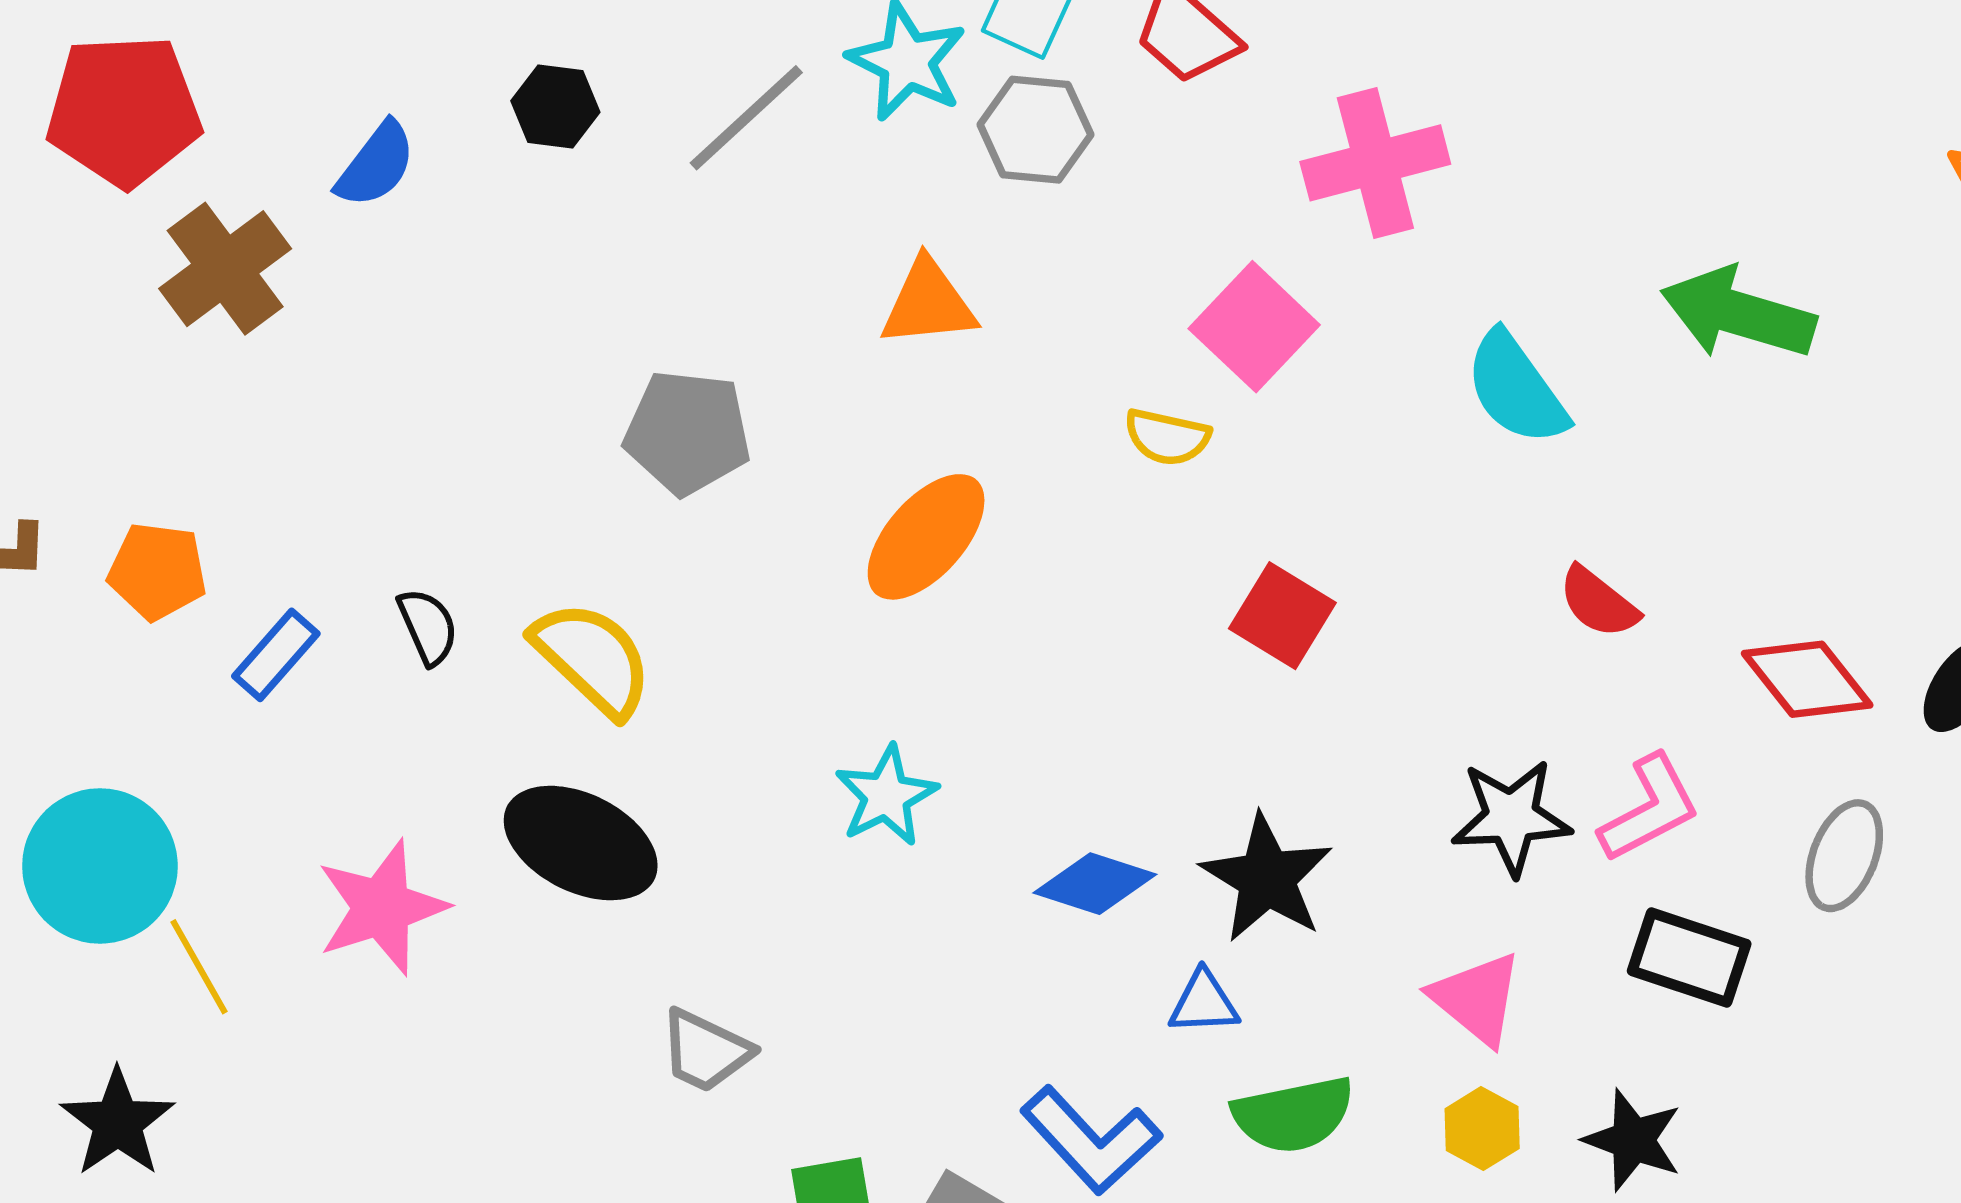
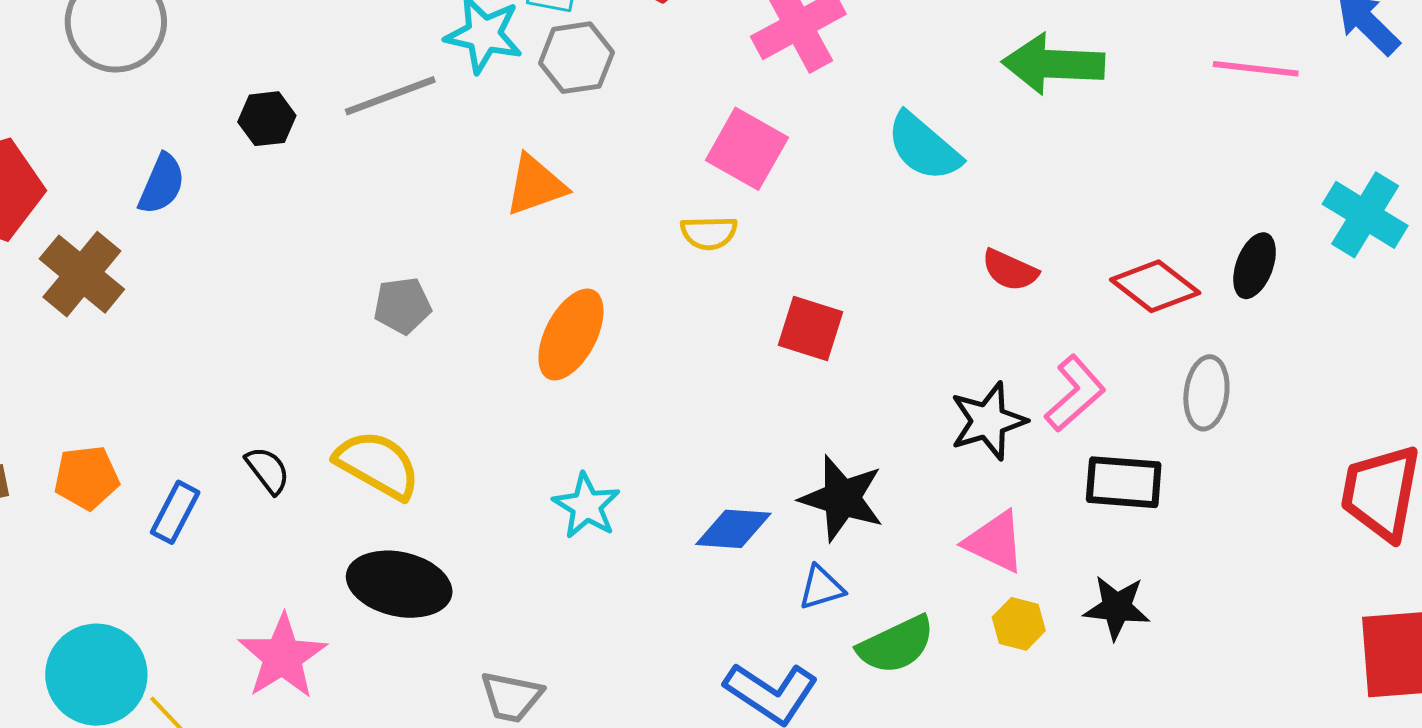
gray line: (746, 118) -> (390, 96), turned 36
gray pentagon: (687, 432) -> (402, 306), size x0.7

